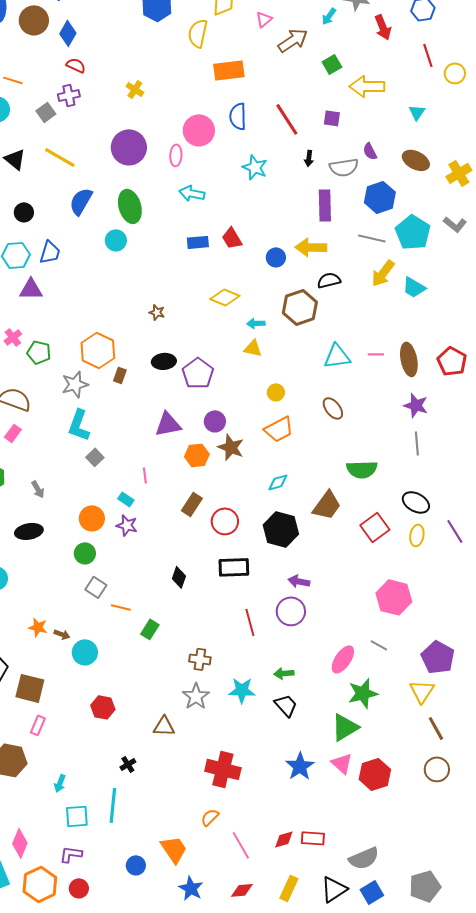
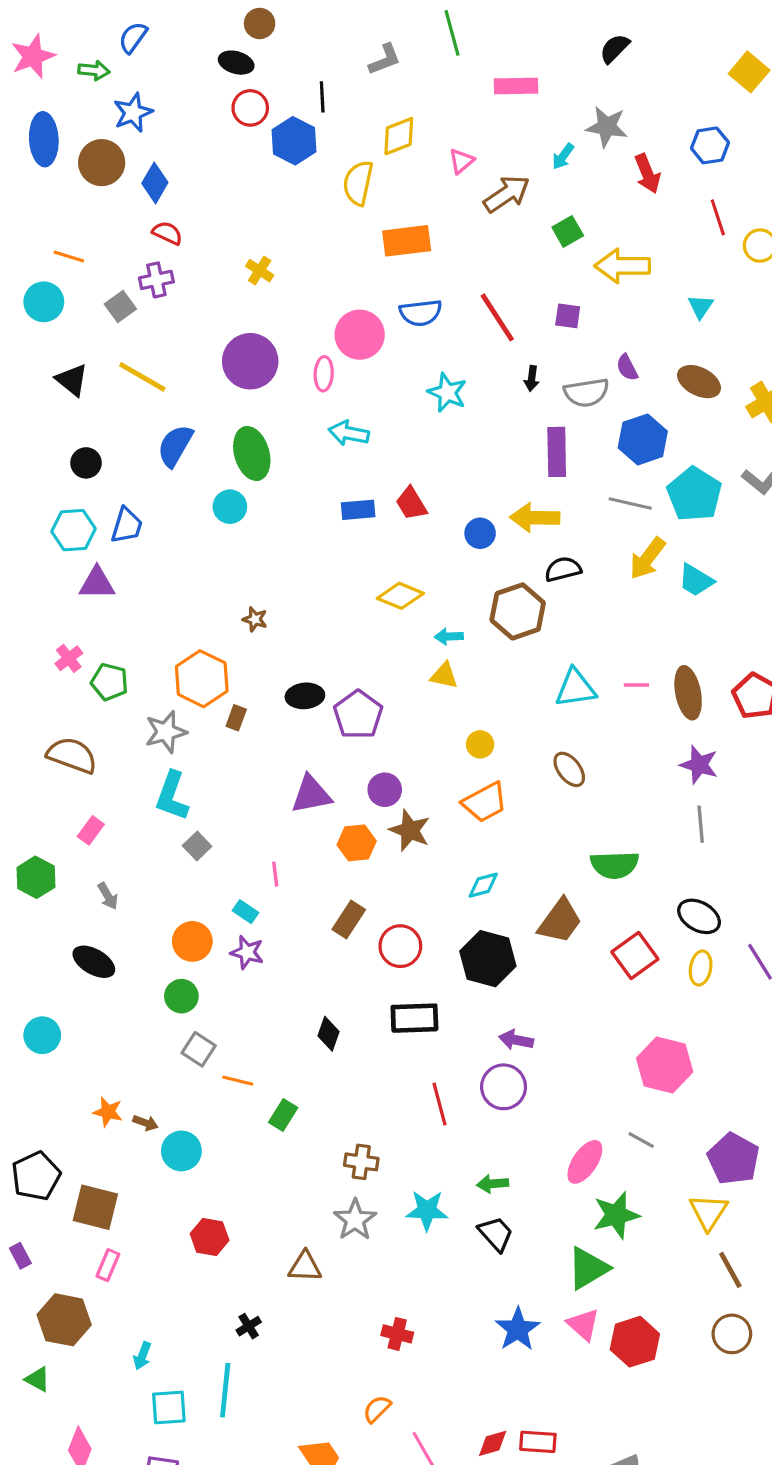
blue semicircle: (238, 116) -> (421, 313), turned -96
brown star: (157, 312) -> (255, 619), moved
pink rectangle: (13, 433) -> (91, 830), moved
black ellipse: (29, 531) -> (94, 962), turned 40
red cross: (223, 769) -> (397, 1334), size x0.6

